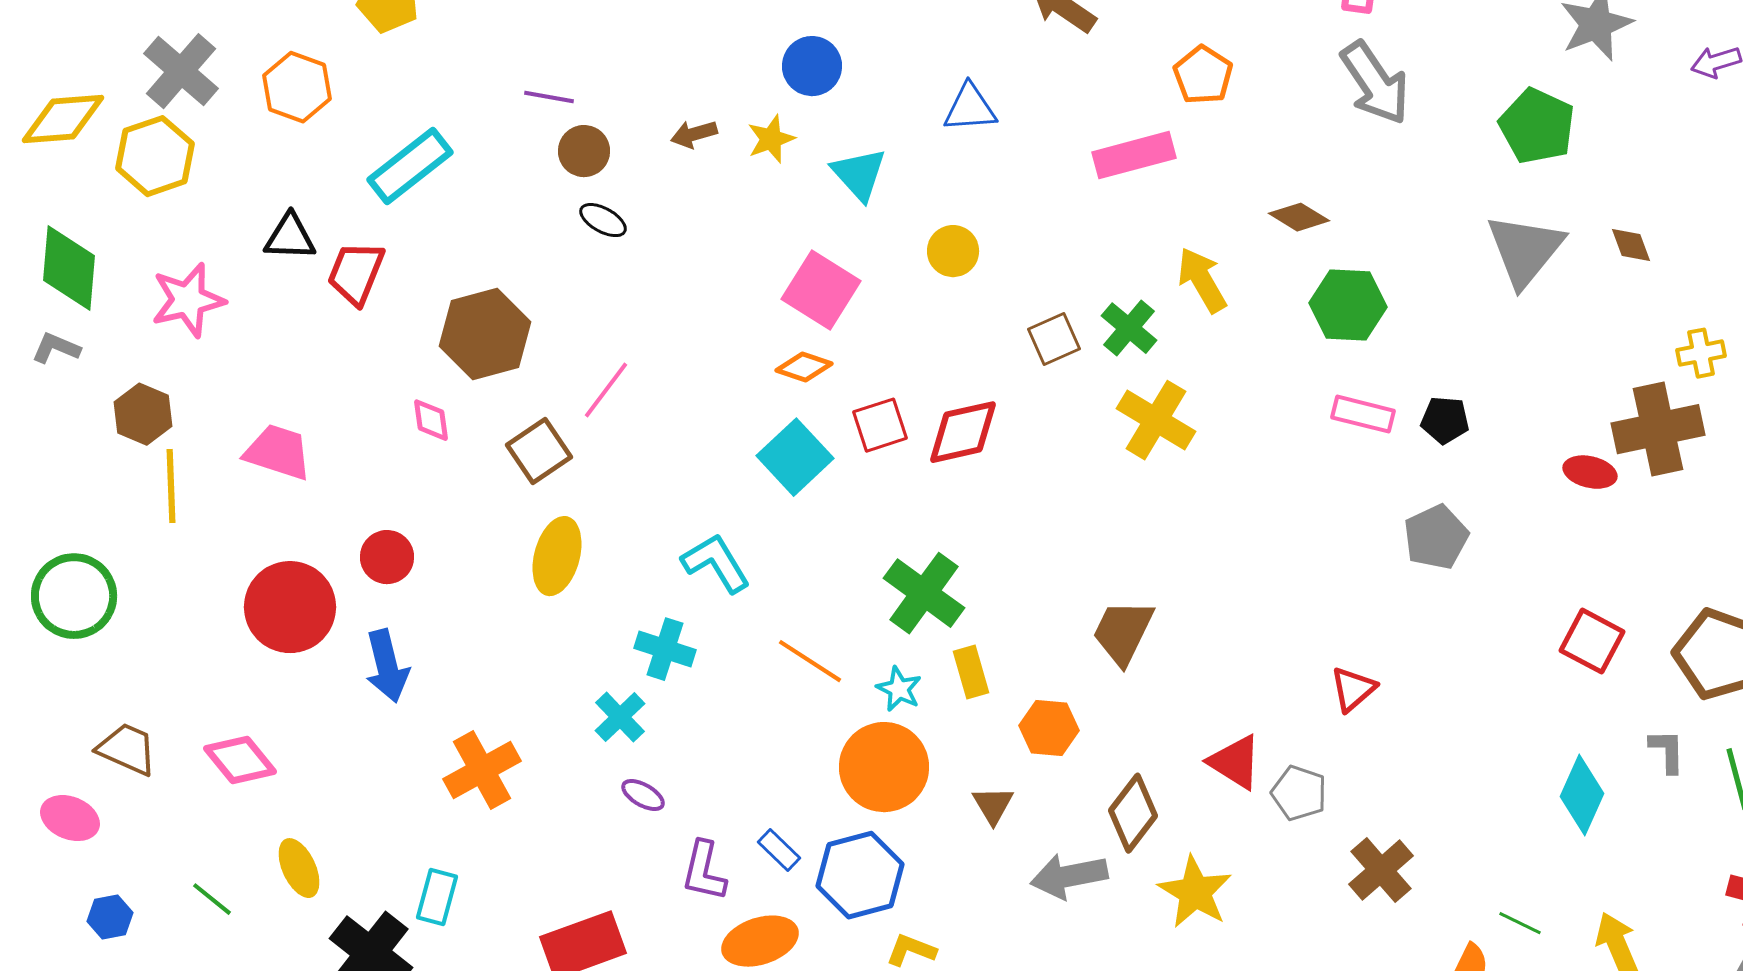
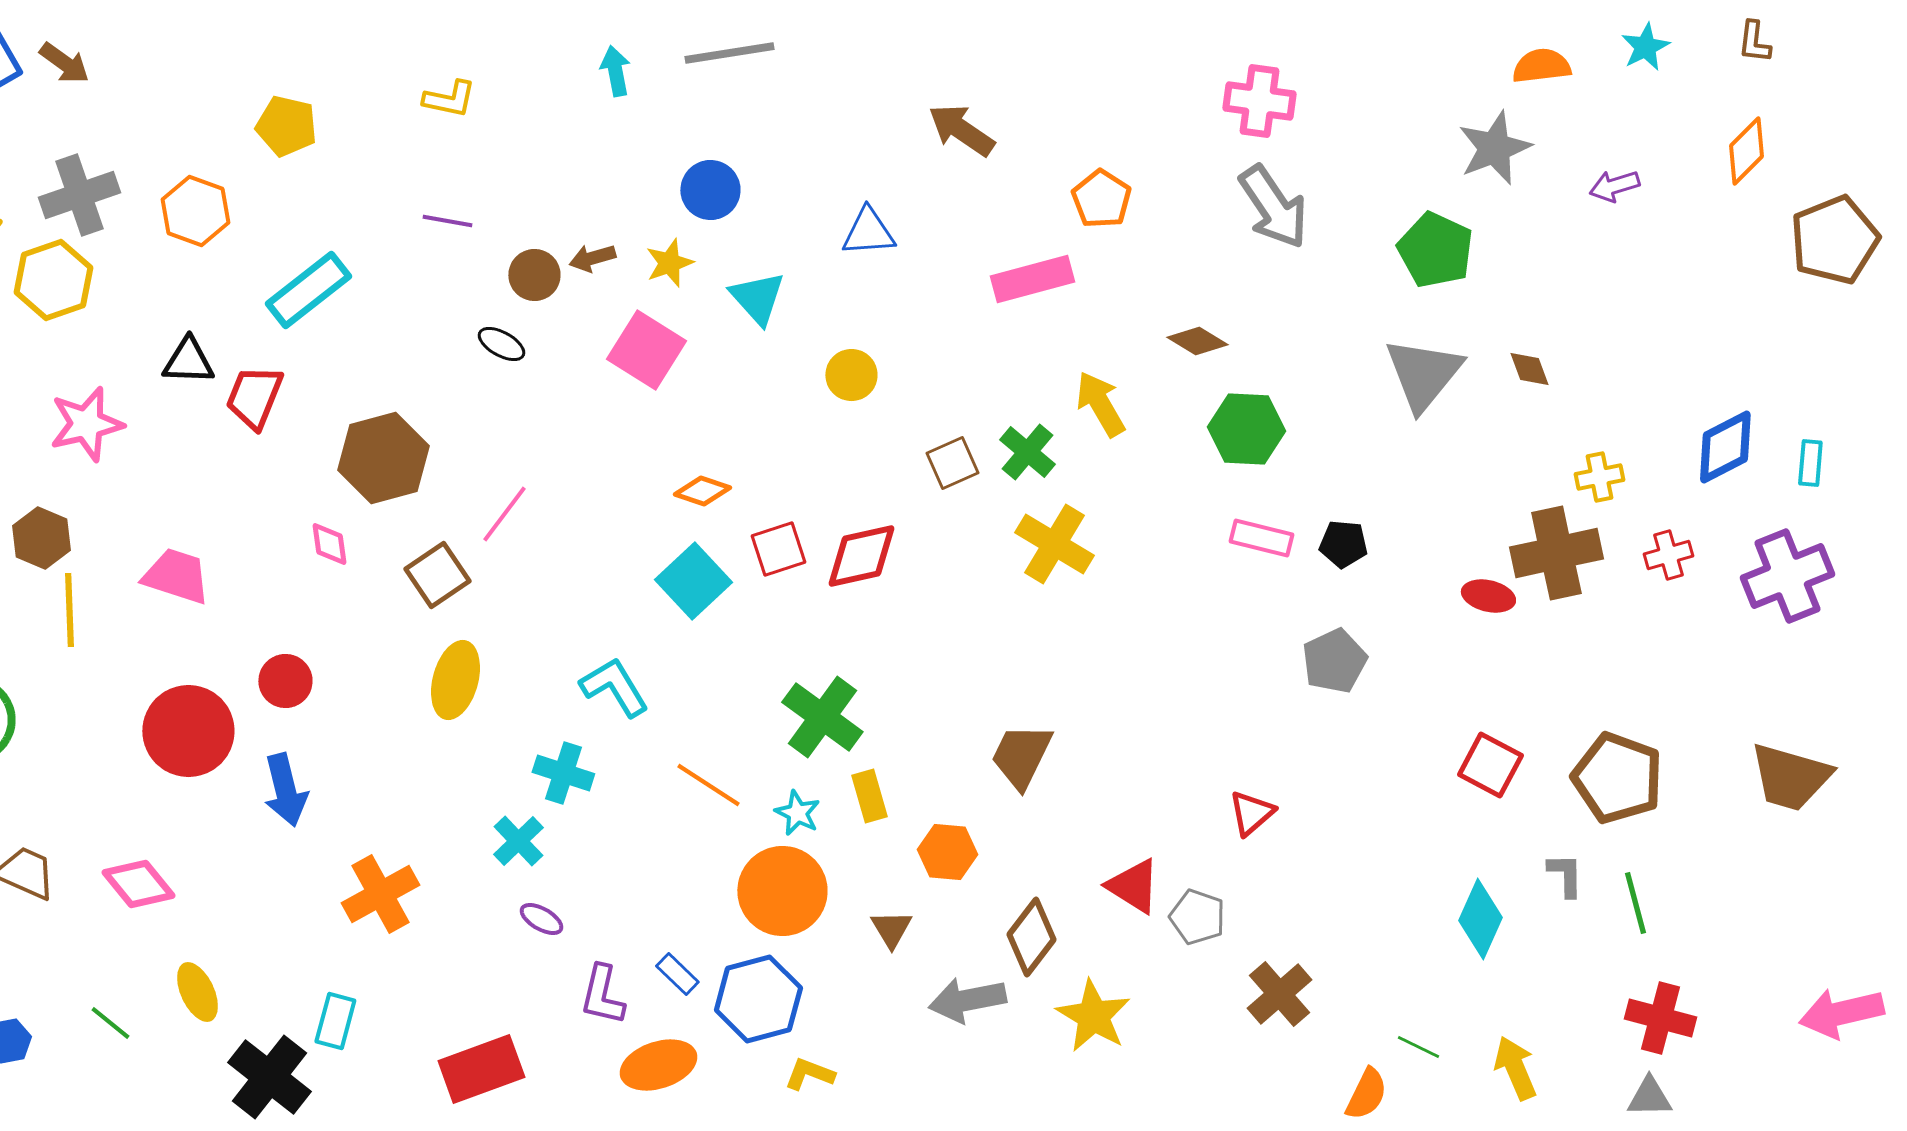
gray cross: (181, 71) -> (79, 195), turned 30
brown circle: (584, 151) -> (534, 275), moved
pink square: (821, 290) -> (646, 350), moved

